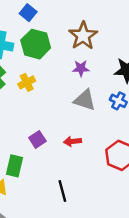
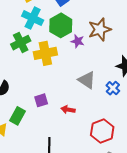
purple star: (81, 68) -> (78, 41), moved
yellow cross: (27, 82) -> (45, 53), size x1.6

